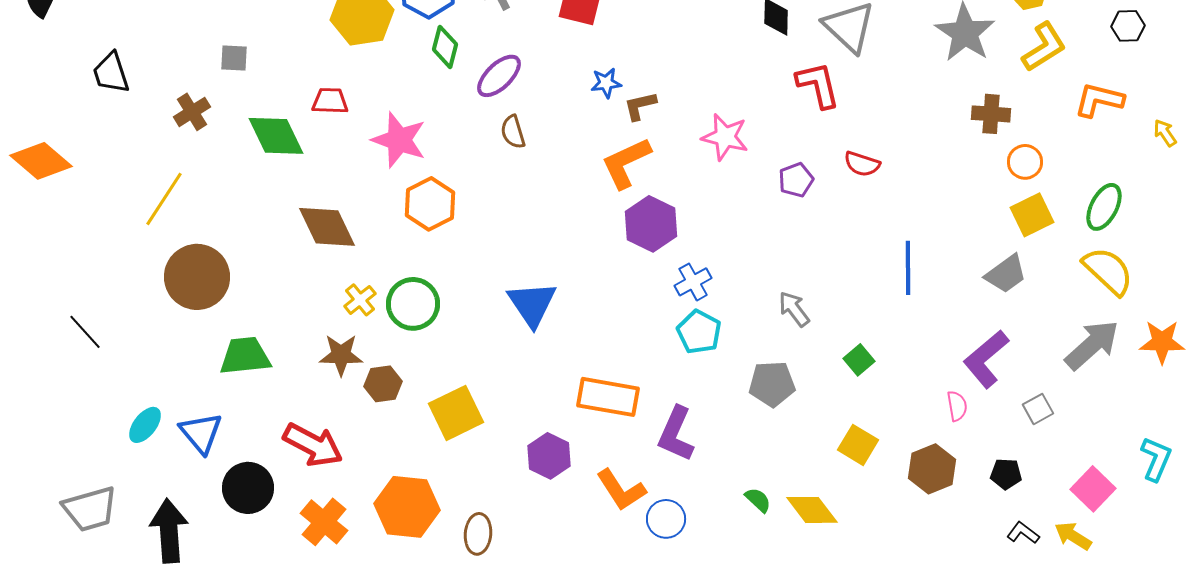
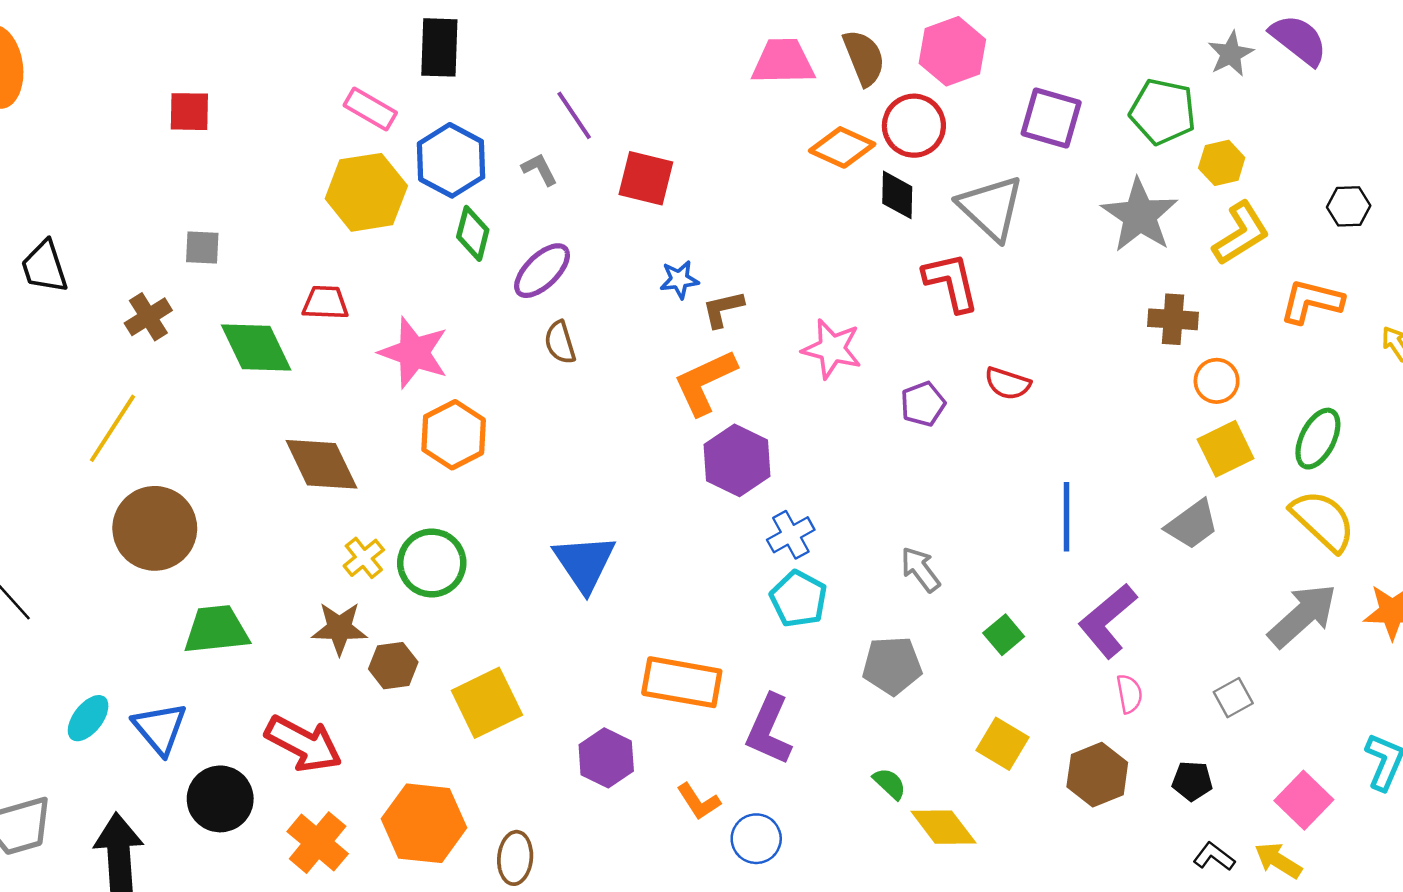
purple L-shape: (986, 359) -> (1108, 621), moved
orange L-shape: (621, 490) -> (698, 801), size x0.7
green semicircle: (758, 500) -> (890, 784), moved

